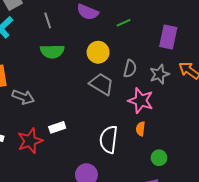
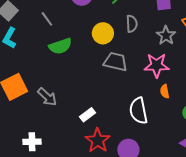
gray semicircle: (130, 69) -> (132, 24), moved
gray arrow: (23, 97) -> (47, 97), turned 40
red star: (30, 141) -> (98, 140), moved

